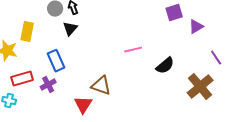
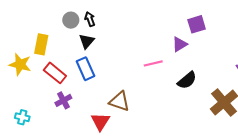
purple triangle: (196, 27) -> (180, 44), moved
blue rectangle: (56, 61) -> (86, 69), moved
red rectangle: (22, 79) -> (55, 73), moved, turned 55

